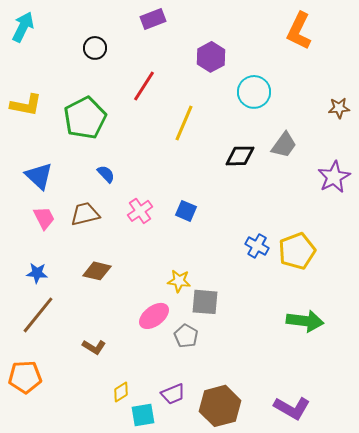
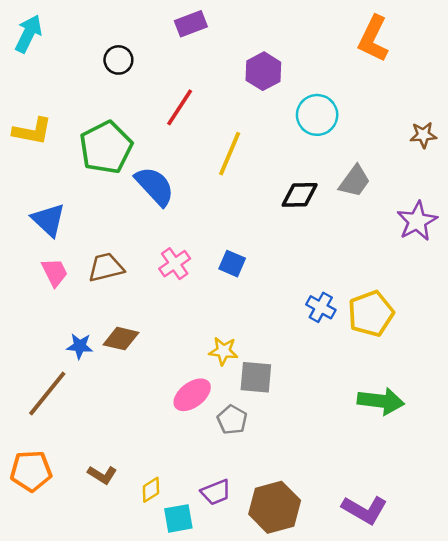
blue semicircle: (106, 174) -> (155, 186), moved, size x1.8
blue star: (37, 273) -> (80, 346), moved
brown L-shape: (94, 347) -> (102, 475), moved

